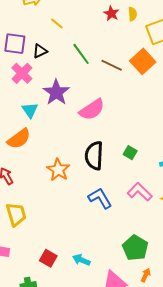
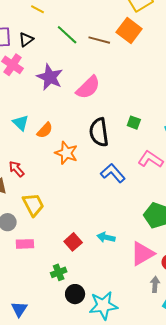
cyan triangle: (30, 110) -> (21, 123), moved
orange semicircle: (19, 139) -> (45, 130), moved, size x0.7
red square: (48, 258) -> (73, 242), turned 30

